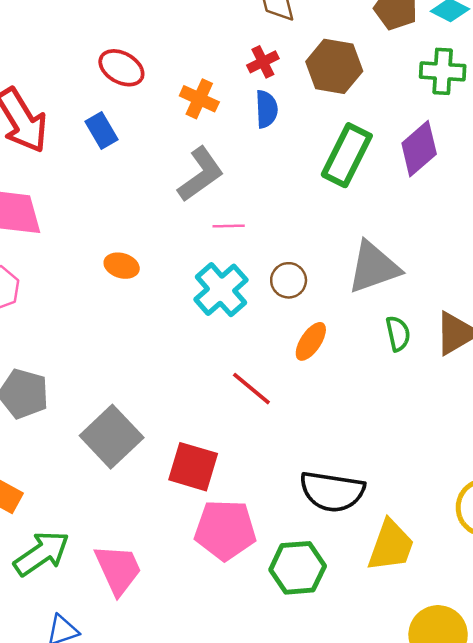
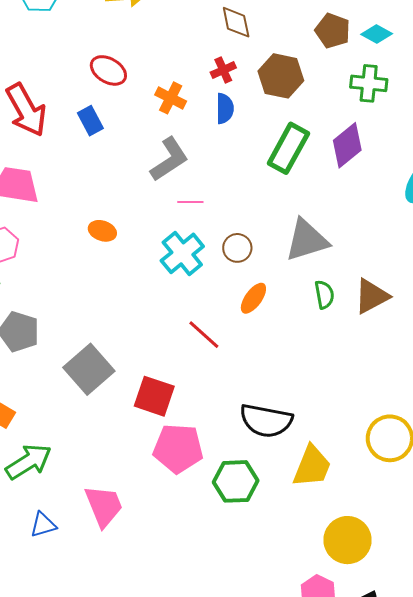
pink trapezoid: (118, 569) -> (104, 506), moved

